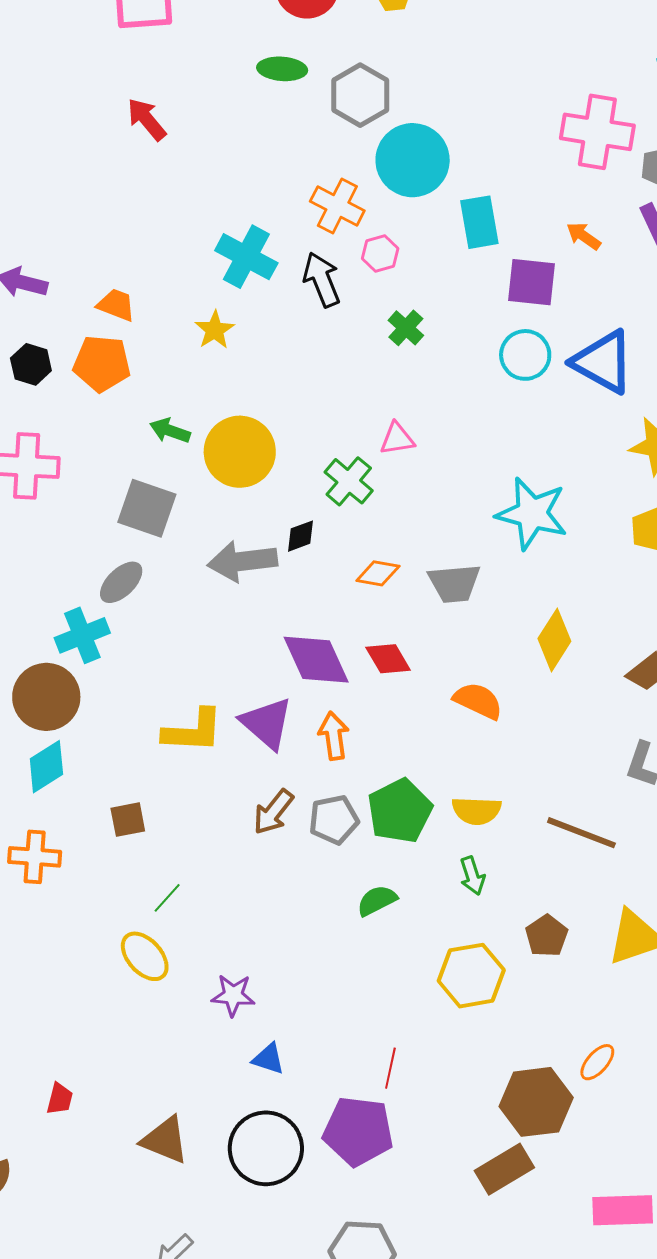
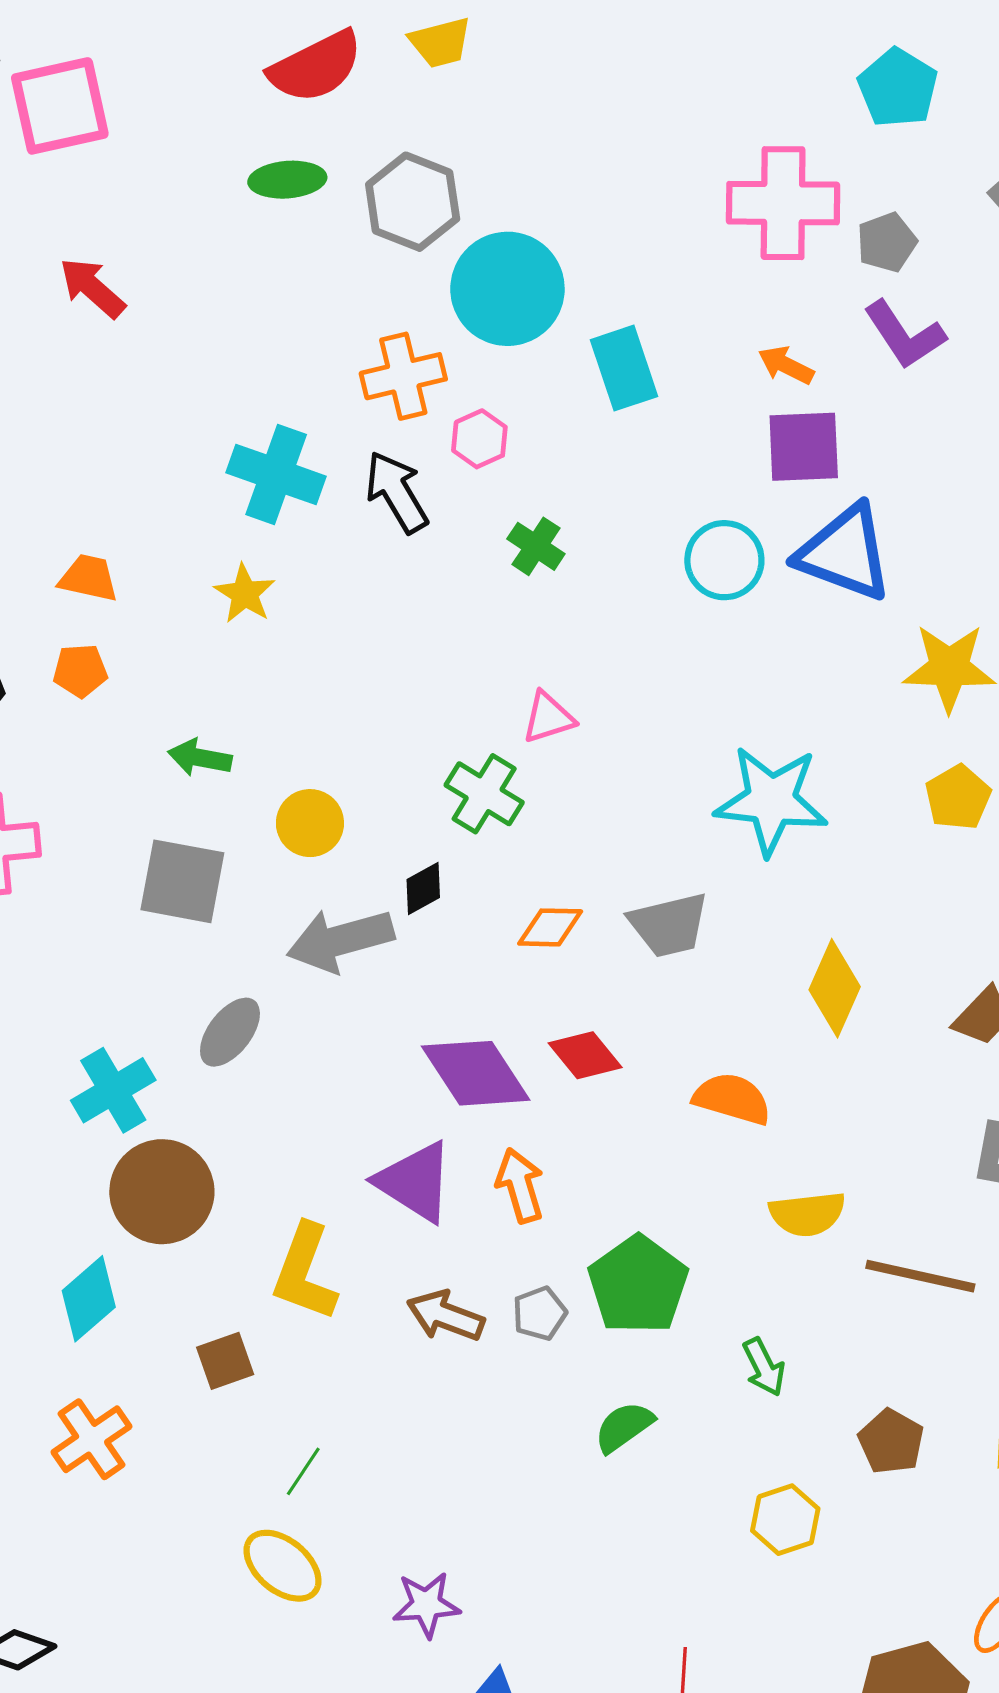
orange cross: (337, 206) -> (403, 376), turned -32
purple square: (532, 282) -> (804, 447), moved
orange pentagon: (102, 363) -> (80, 671), size x0.6
yellow circle: (240, 452) -> (310, 823), moved, size x0.6
gray ellipse: (121, 582) -> (230, 1032), moved
brown circle: (46, 697) -> (162, 1192), moved
yellow L-shape: (193, 731) -> (305, 1272), moved, turned 116
yellow semicircle: (477, 811) -> (807, 1214), moved
brown arrow: (273, 812) -> (445, 1316), turned 81
gray pentagon: (334, 820) -> (540, 1313), size x0.7
orange cross: (35, 857) -> (92, 1439), turned -30
yellow hexagon: (471, 976) -> (785, 1520), size x0.7

